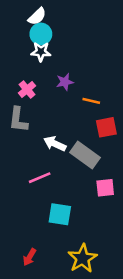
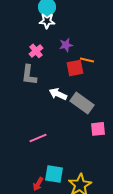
red square: (106, 127) -> (75, 68), moved
pink line: (40, 178) -> (38, 138), moved
cyan square: (60, 214) -> (54, 174), moved

